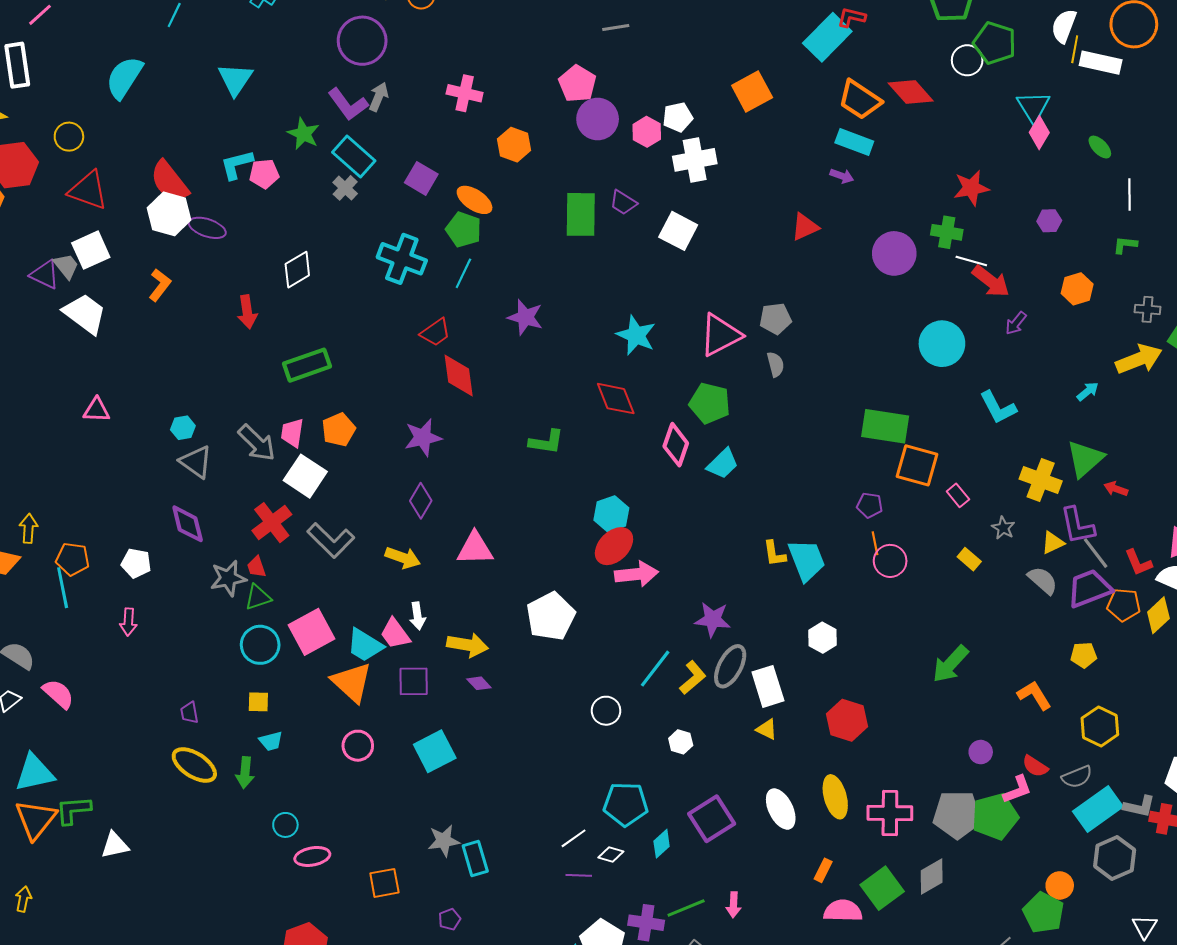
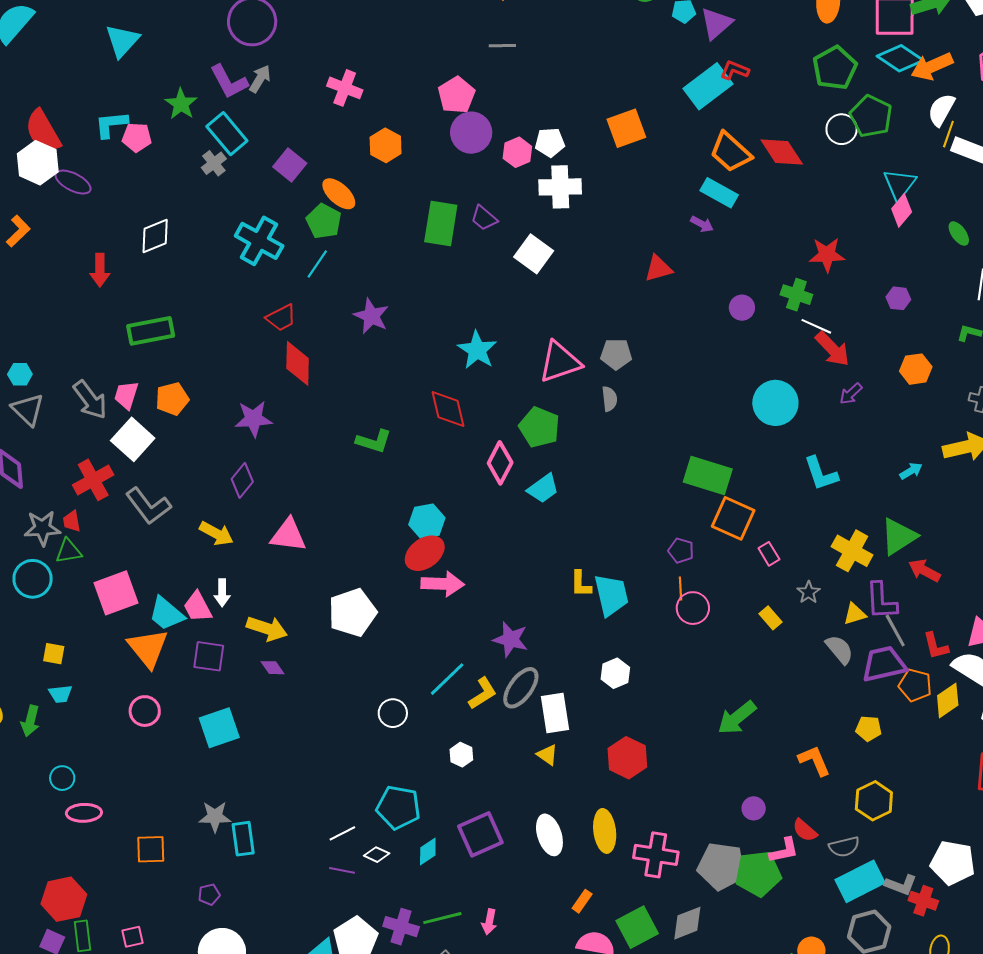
purple circle: (894, 253) -> (742, 308), size x0.6
red arrow: (1116, 489) -> (924, 570), size x1.4
cyan circle: (260, 645) -> (33, 579), moved

